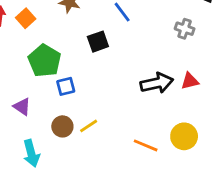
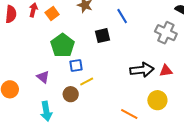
gray cross: (185, 29) -> (166, 33), size x1.5
yellow line: (89, 126) -> (87, 81), moved
yellow circle: (184, 136) -> (157, 100), moved

